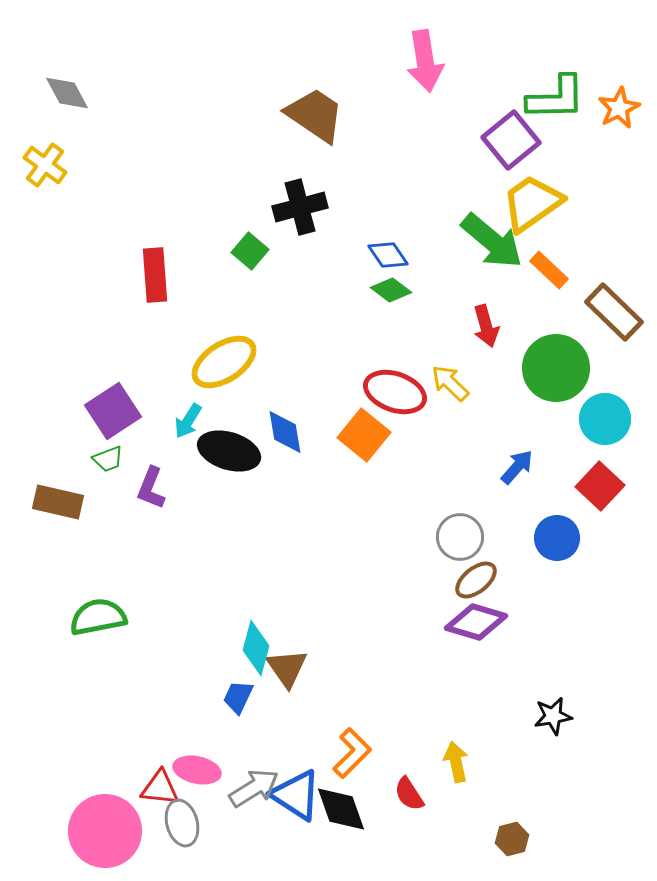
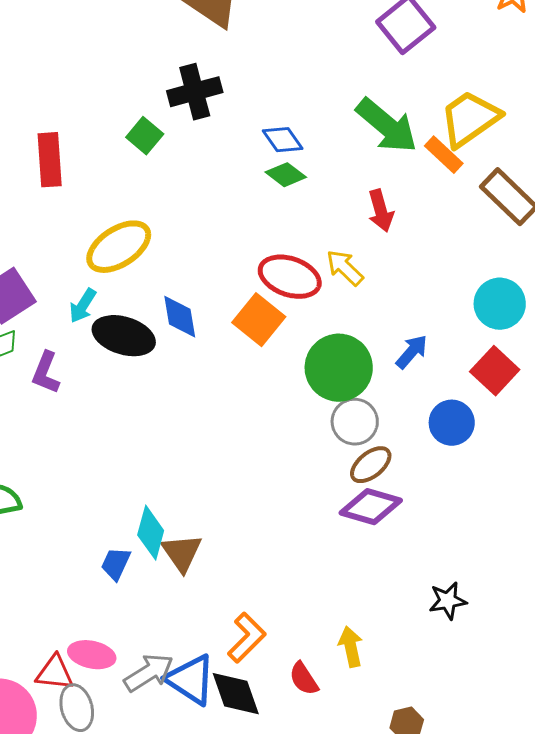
yellow trapezoid: (532, 203) -> (470, 119), moved
green circle: (556, 368) -> (339, 368), moved
blue trapezoid: (238, 697) -> (116, 564), moved

